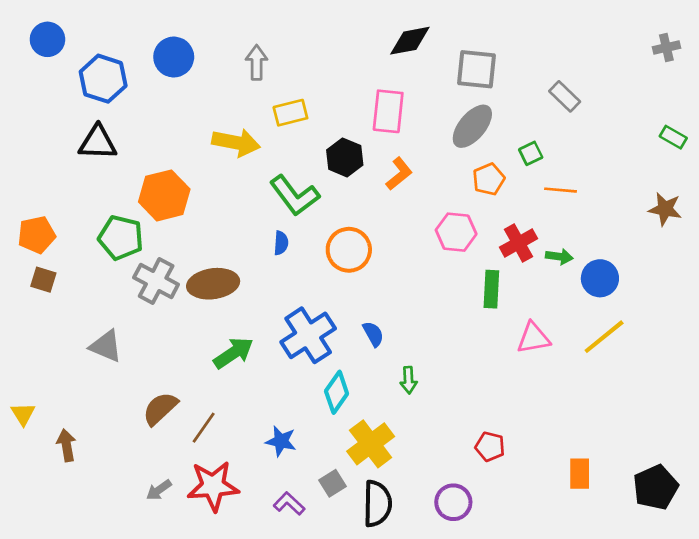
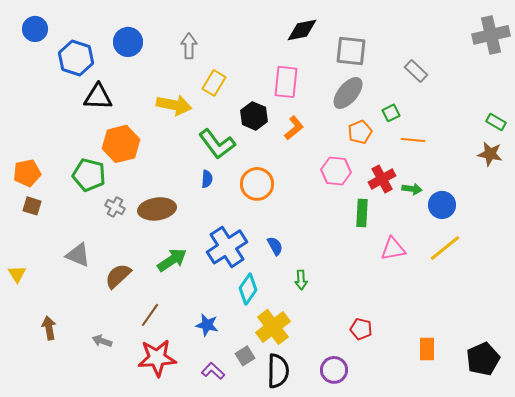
gray cross: (666, 48) -> (491, 35), size x1.8
yellow rectangle: (290, 113) -> (214, 83), turned -45
green rectangle: (673, 137) -> (496, 122), moved
black triangle: (98, 143) -> (98, 97), moved
gray cross: (156, 281) -> (115, 207), size x0.6
brown semicircle: (160, 409) -> (118, 276), moved
yellow triangle: (23, 414) -> (17, 274), moved
gray arrow: (159, 490) -> (102, 341), moved, turned 54

